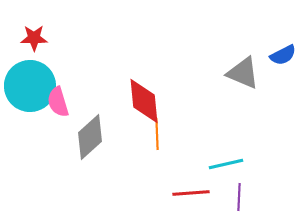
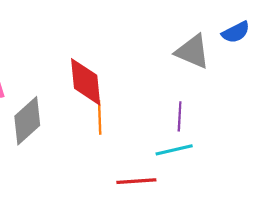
purple line: (239, 197) -> (180, 116), moved

